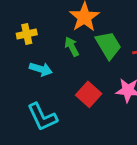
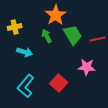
red square: (89, 94) -> (59, 83), moved
cyan L-shape: (42, 117) -> (26, 86), turned 65

